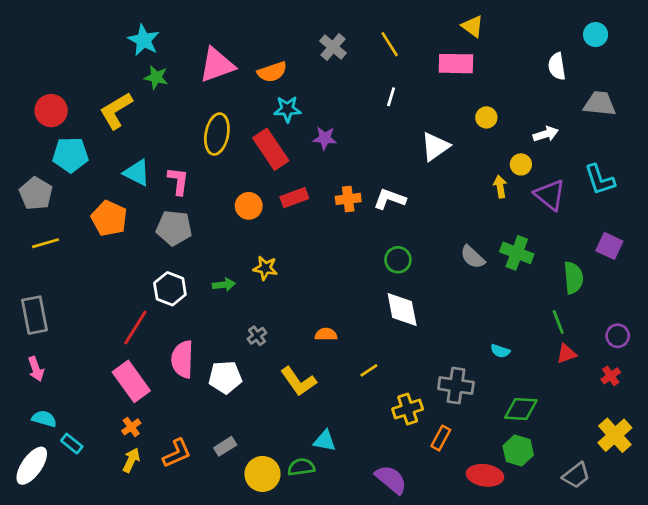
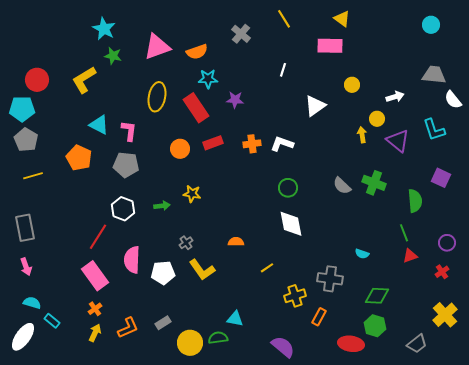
yellow line: (390, 44) -> (284, 19), moved
white semicircle: (557, 66) -> (453, 100), moved, turned -30
cyan pentagon: (70, 155) -> (22, 109), moved
yellow L-shape: (298, 381) -> (202, 270), moved

